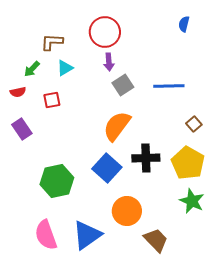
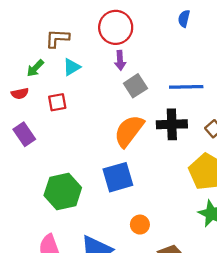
blue semicircle: (184, 24) -> (184, 19), moved
black cross: (146, 158) -> (172, 124), moved
blue square: (107, 168) -> (118, 177), turned 32
orange circle: (127, 211) -> (140, 225), size x0.6

